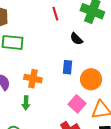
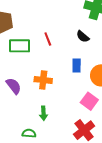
red line: (55, 14) -> (48, 39), moved
green arrow: (26, 103) -> (43, 113), moved

